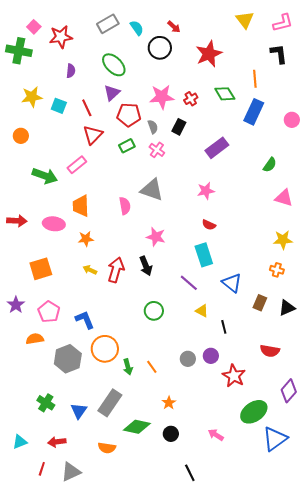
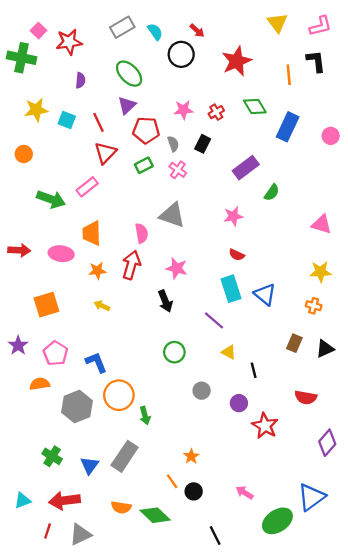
orange line: (255, 79) -> (289, 75), moved
pink star: (162, 97) -> (183, 110), size x0.7
green semicircle: (270, 165) -> (272, 192), moved
red arrow: (116, 270) -> (131, 265), moved
blue triangle: (232, 283) -> (265, 294), moved
gray circle: (188, 359) -> (202, 391), moved
orange line: (152, 367) -> (172, 481), moved
green ellipse: (254, 412) -> (277, 521), moved
green diamond: (137, 427) -> (155, 515), moved, turned 32
red arrow: (57, 442) -> (65, 500), size x1.5

